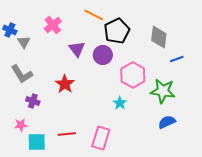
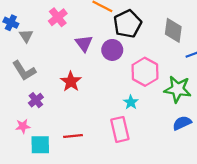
purple cross: (33, 101) -> (36, 100), turned 32
pink rectangle: (101, 138) -> (120, 129), moved, turned -30

